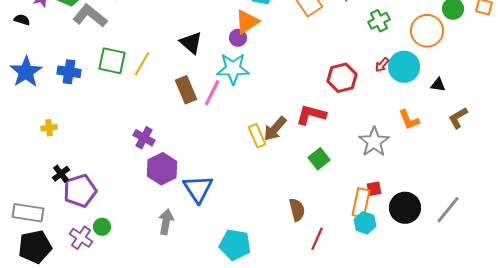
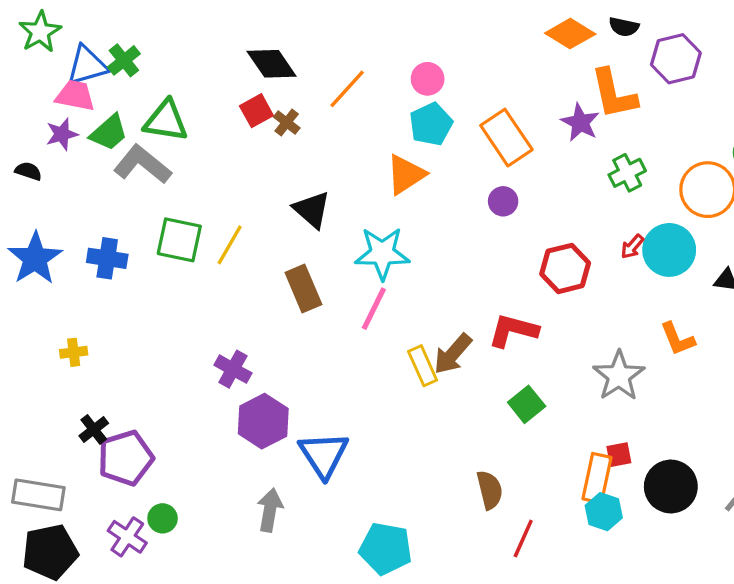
purple circle: (238, 38) -> (503, 201), moved
pink line: (212, 93) -> (374, 309), moved

